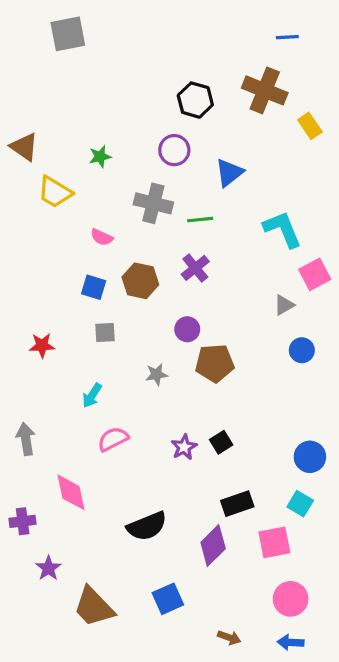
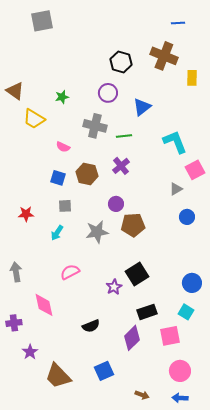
yellow rectangle: (310, 126) -> (192, 78), turned 35
gray star: (157, 374) -> (97, 232), size x1.6
cyan arrow: (92, 395) -> (57, 233), moved
black square: (221, 442) -> (137, 274), size x1.6
purple star: (184, 447) -> (114, 287), moved
black semicircle: (147, 526) -> (91, 326), size x0.7

